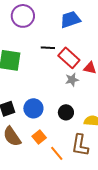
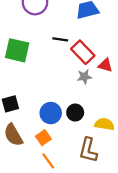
blue circle: (33, 108) -> (51, 113), moved
orange line: (57, 153) -> (48, 161), moved

